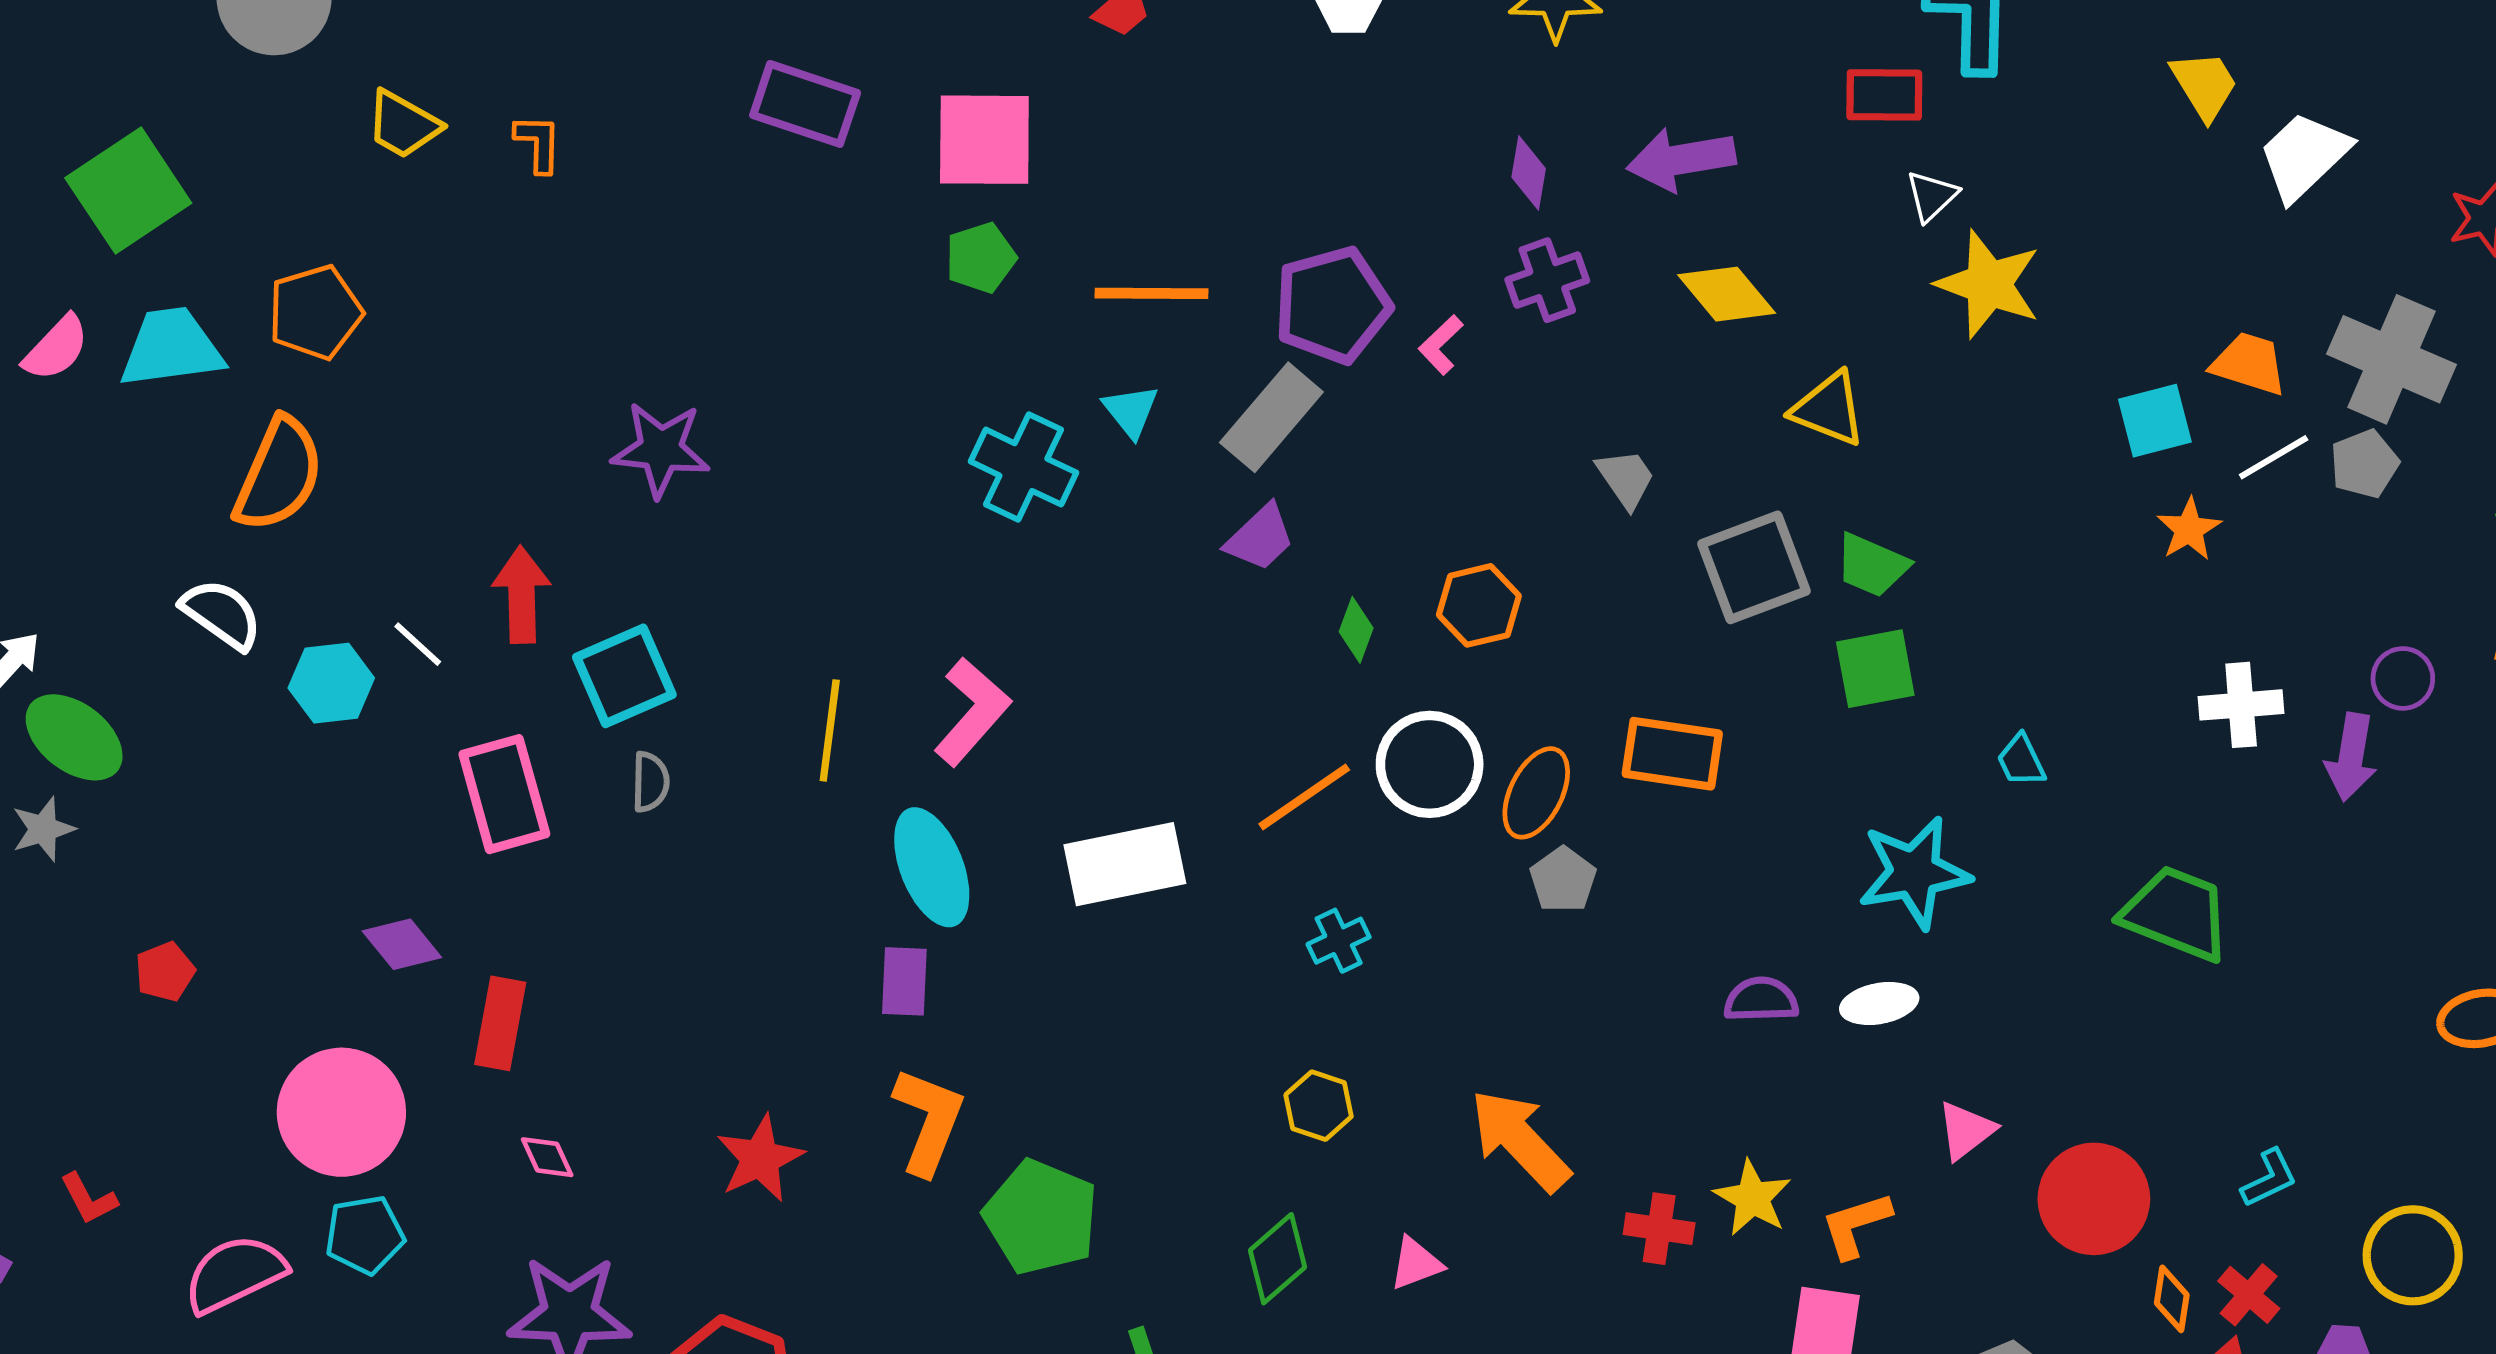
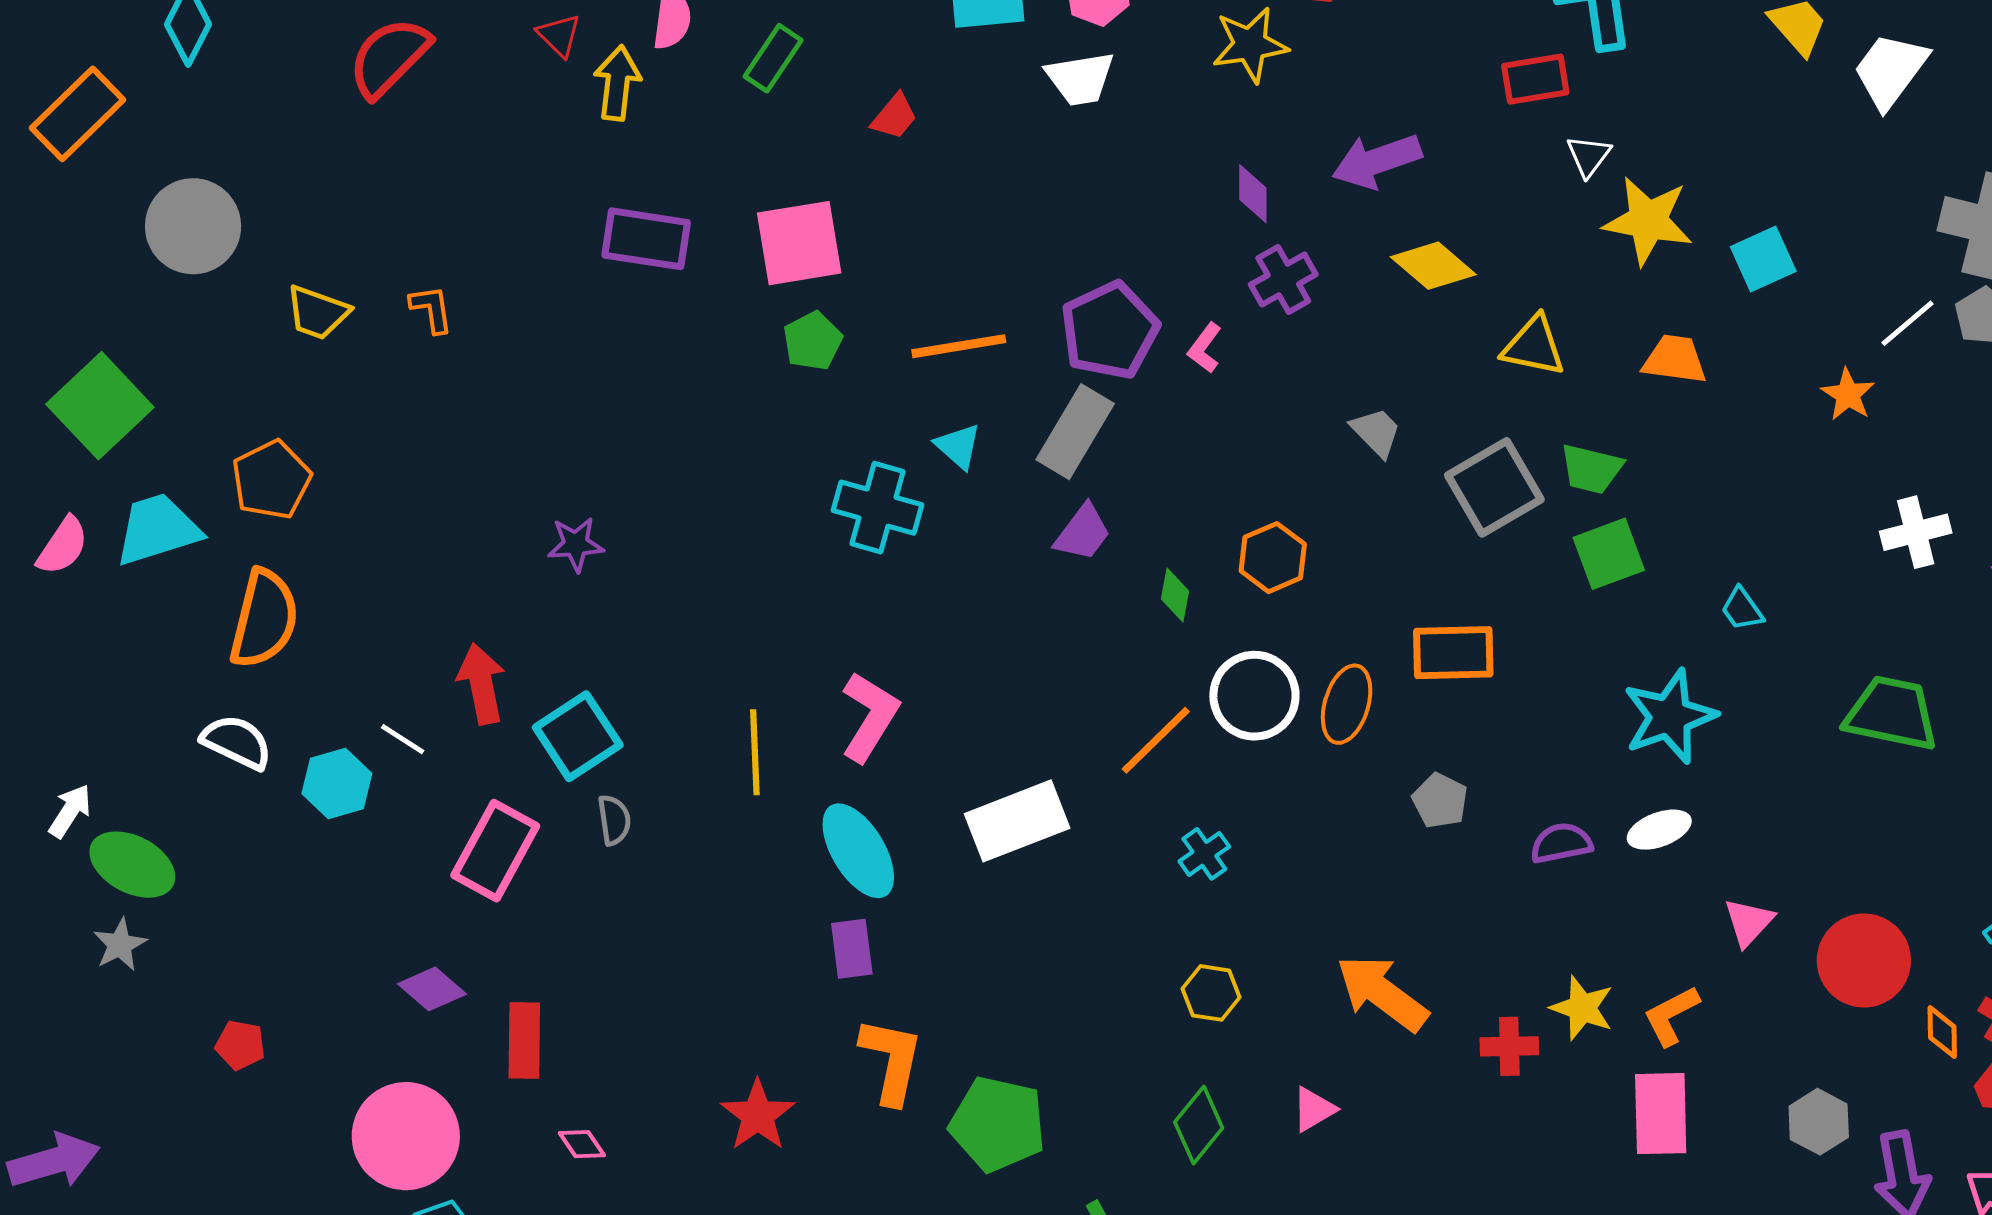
orange trapezoid: (2249, 364) -> (1675, 359), moved
cyan square: (2155, 421) -> (1763, 259), moved
purple star: (661, 449) -> (576, 544), size x0.7
pink rectangle: (504, 794) -> (495, 851), turned 54
gray pentagon: (1563, 880) -> (1440, 801), moved
red pentagon: (165, 972) -> (240, 1045), turned -30

